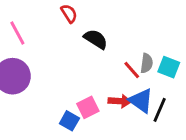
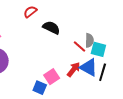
red semicircle: (69, 13) -> (30, 12), turned -88
cyan square: (169, 67) -> (98, 49), moved
red arrow: (120, 101) -> (74, 69), turned -49

